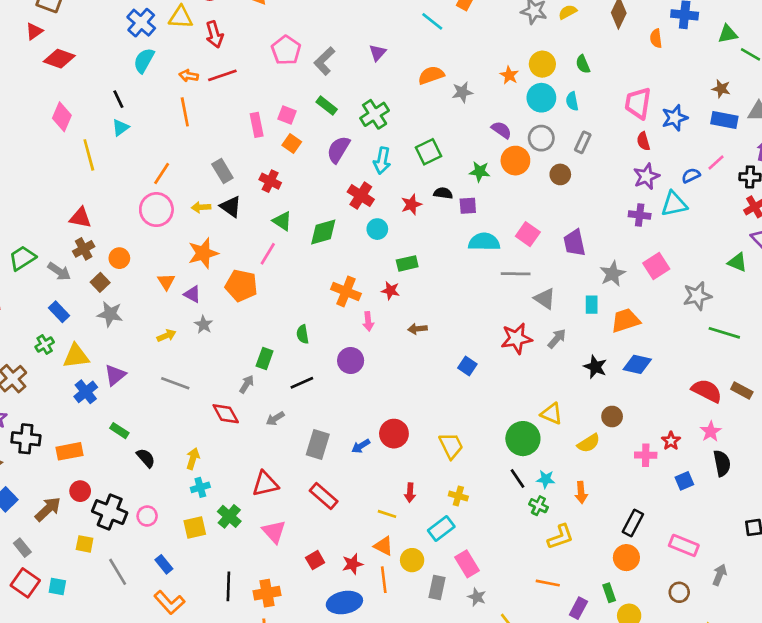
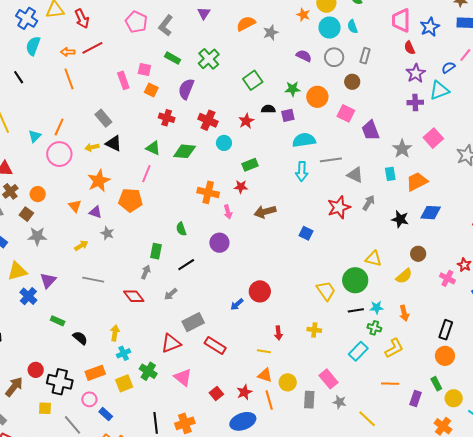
cyan triangle: (120, 128) -> (35, 136), moved
cyan arrow: (382, 161) -> (302, 171), moved
orange circle: (515, 161) -> (317, 97), moved
red cross: (270, 181) -> (167, 118), moved
green diamond: (323, 232) -> (185, 151), turned 30
pink square: (528, 234) -> (346, 113), moved
brown arrow: (417, 329) -> (265, 212), size x1.5
gray rectangle: (318, 444) -> (193, 322), moved, turned 55
yellow trapezoid: (451, 446) -> (326, 291), moved
orange rectangle: (69, 451) -> (95, 373), moved
pink cross: (646, 455) -> (447, 278), turned 35
black line: (517, 479) -> (356, 310), turned -56
pink circle: (147, 516) -> (89, 399), moved
cyan rectangle: (441, 528) -> (358, 351), moved

